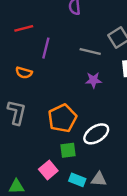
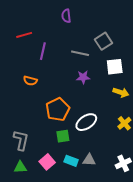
orange semicircle: (24, 73) -> (30, 81), moved
gray L-shape: (17, 112) -> (21, 140), moved
pink square: (48, 170) -> (47, 162), moved

